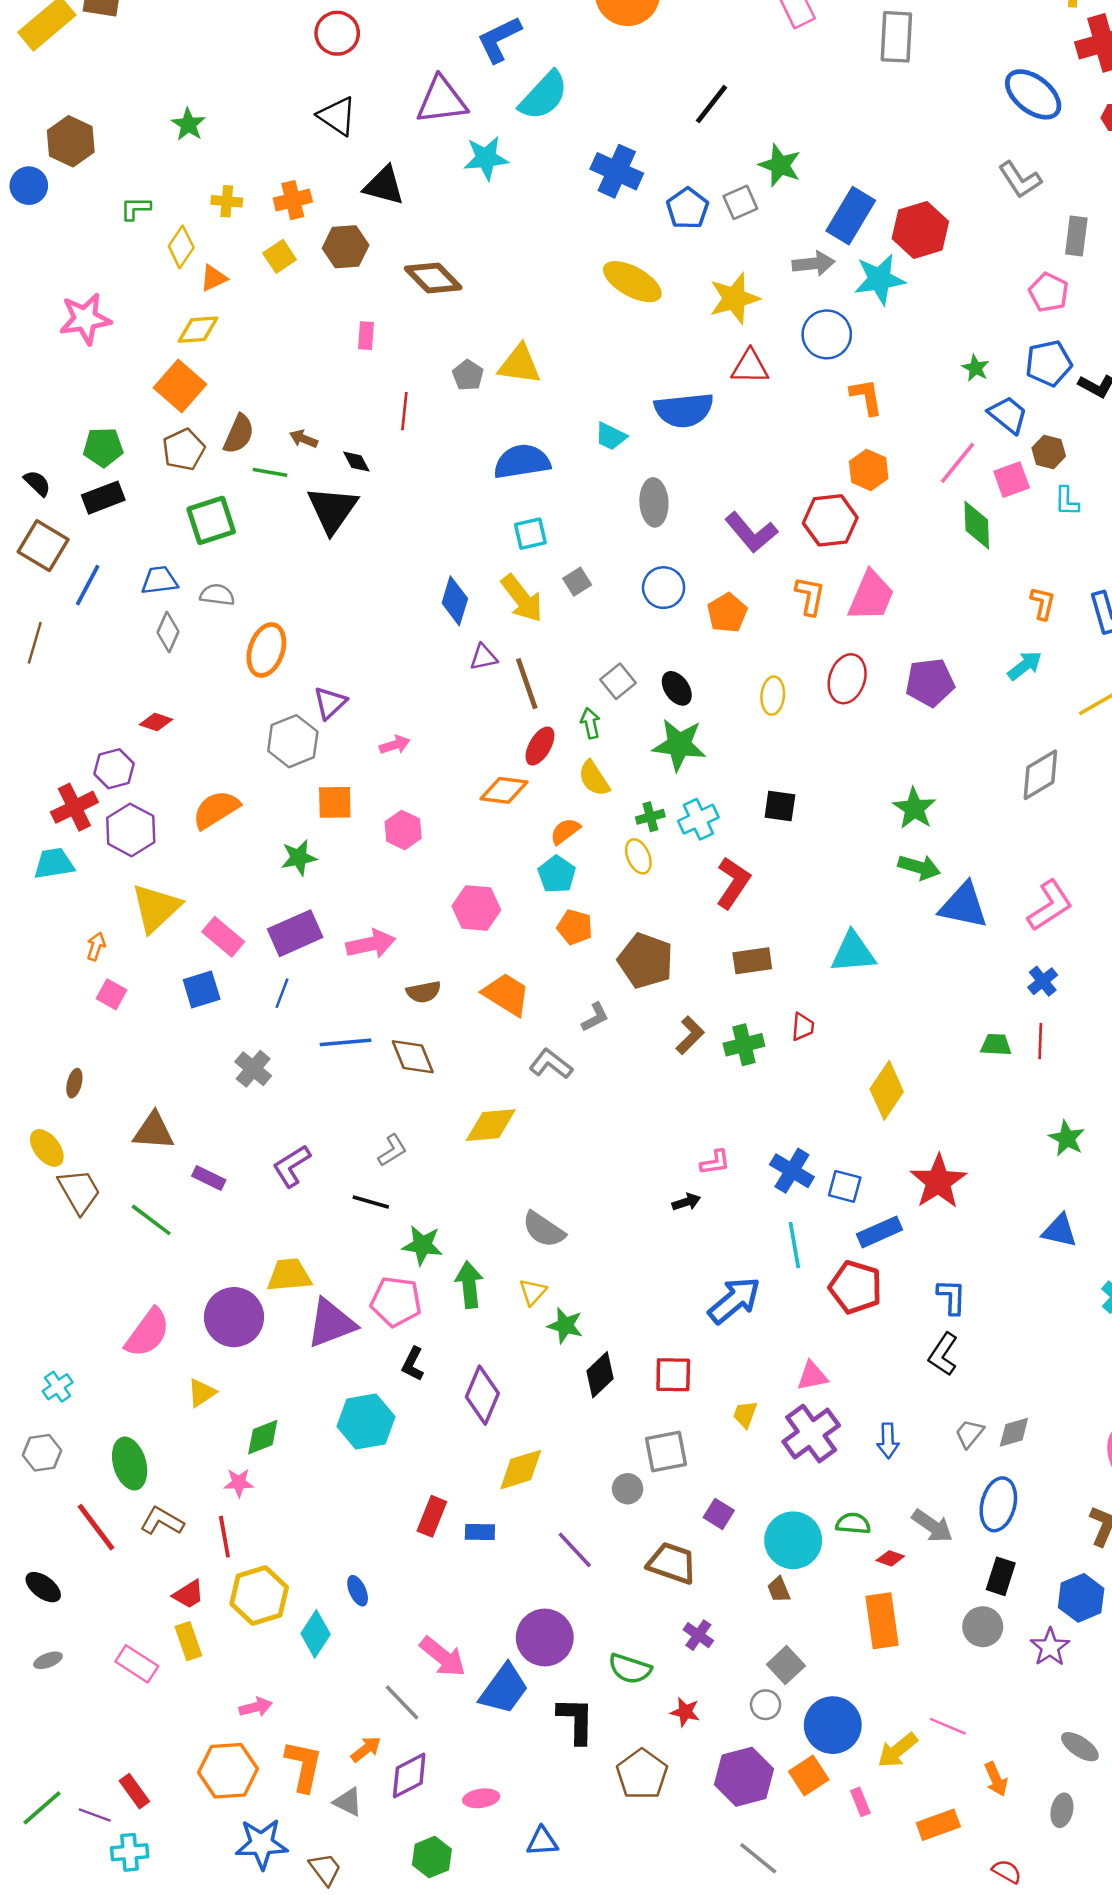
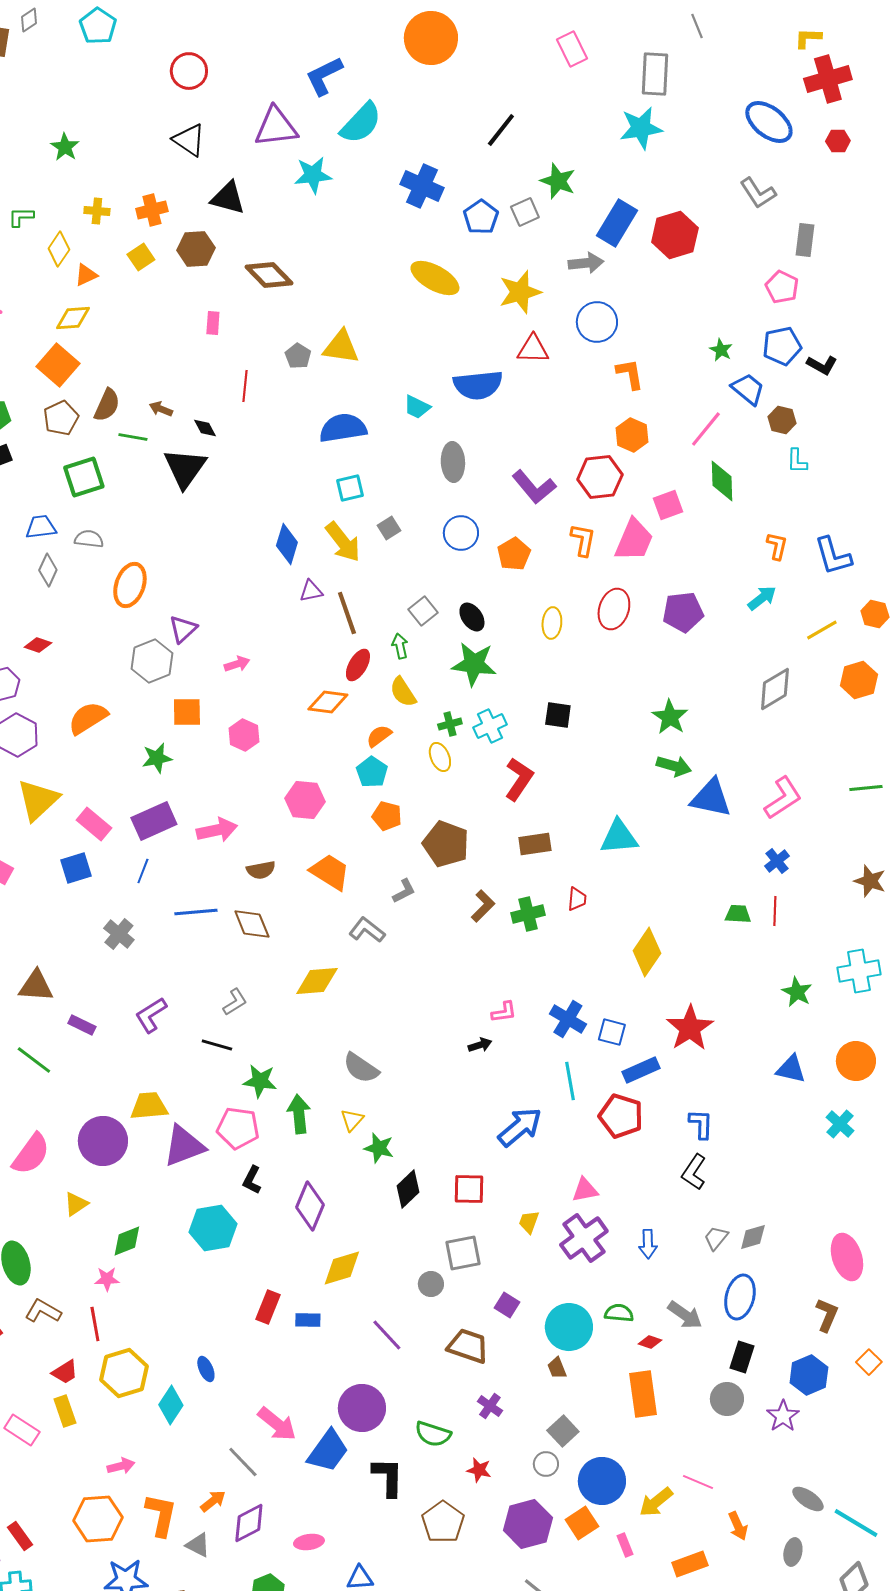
cyan star: (880, 279) -> (641, 128), moved
pink square: (1012, 480) -> (668, 505), moved

